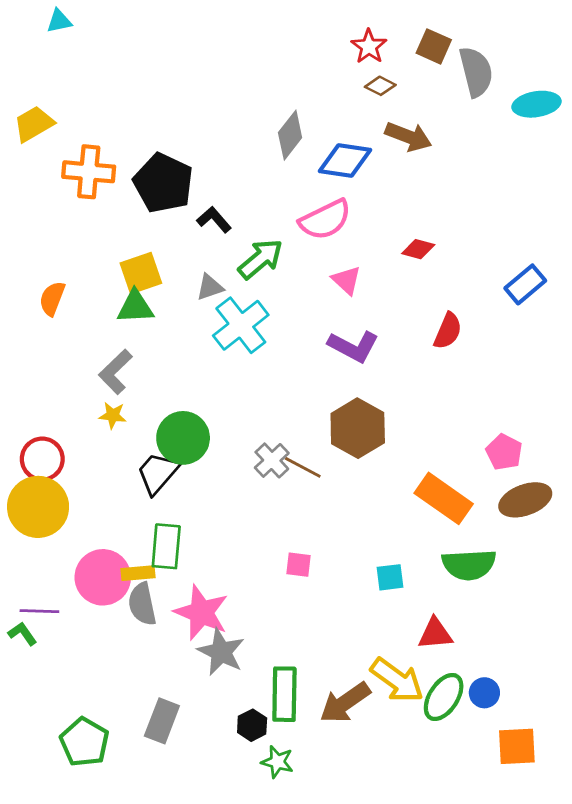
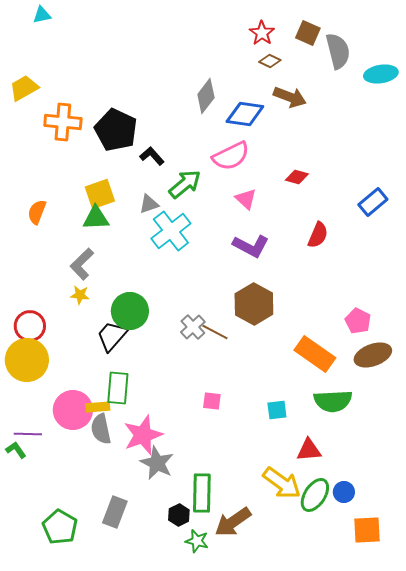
pink star: (201, 613) -> (143, 435), turned 30
brown arrow: (345, 703) -> (233, 522), moved

